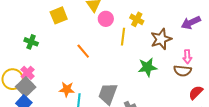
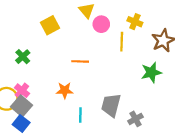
green cross: (31, 42) -> (23, 57), turned 32
orange line: (83, 51) -> (80, 61), turned -42
orange star: (67, 89) -> (65, 90), moved

